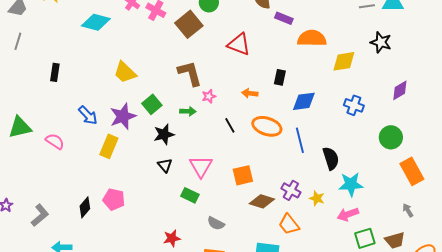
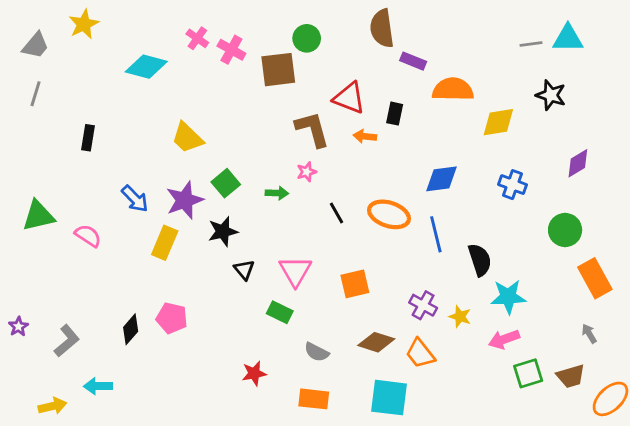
brown square: (189, 24) -> (278, 70), turned 32
brown L-shape: (190, 73) -> (312, 129), moved
black rectangle: (280, 77) -> (395, 114), moved
orange arrow: (250, 93) -> (365, 136), moved
black star: (164, 134) -> (223, 231), moved
brown diamond: (262, 201) -> (376, 342), moved

